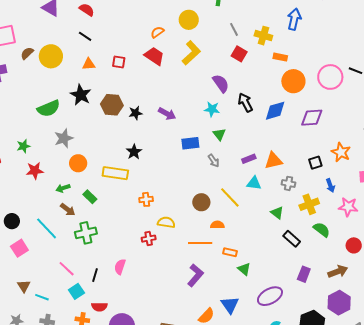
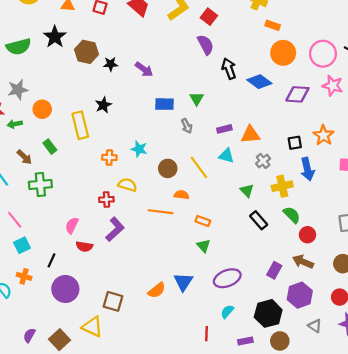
red square: (239, 54) -> (209, 17), moved
cyan star: (212, 109) -> (139, 149), moved
blue diamond: (275, 111) -> (259, 82), turned 45
gray star: (64, 138) -> (18, 90), moved
yellow rectangle: (115, 173) -> (80, 125), turned 60
gray cross: (288, 183) -> (263, 161), turned 32
blue arrow: (330, 185) -> (307, 169), size x1.5
green arrow: (63, 188) -> (15, 124), moved
pink star: (348, 207) -> (333, 86), moved
red circle: (354, 245) -> (307, 235), moved
orange rectangle: (230, 252) -> (203, 221), moved
brown arrow: (338, 271) -> (303, 262), turned -144
purple rectangle: (304, 274) -> (274, 270), moved
black line: (95, 275) -> (51, 260), moved
purple L-shape: (195, 275) -> (115, 229), moved
red semicircle: (99, 307) -> (84, 246), moved

